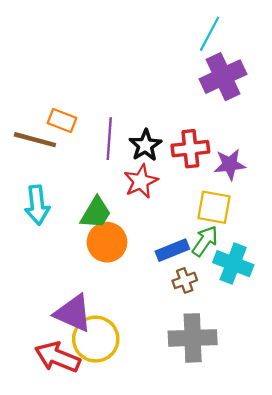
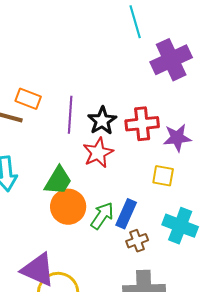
cyan line: (210, 34) -> (135, 22), moved, turned -44
yellow square: (214, 207) -> (163, 176), size x0.7
green arrow: (205, 241) -> (102, 216), moved
blue rectangle: (172, 250) -> (126, 214), turned -44

